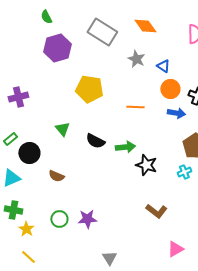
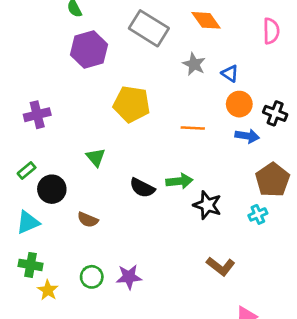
black semicircle: (95, 141) -> (142, 188), moved

